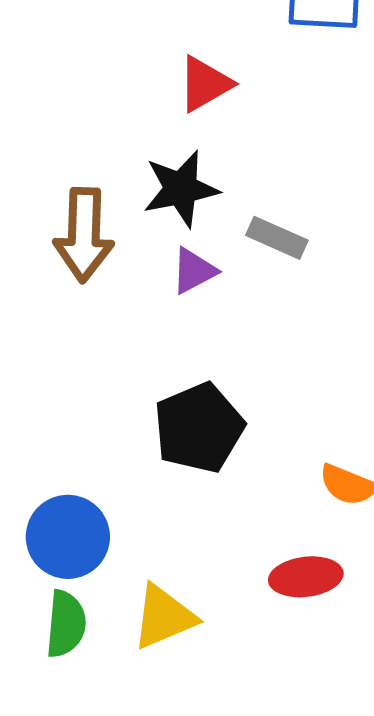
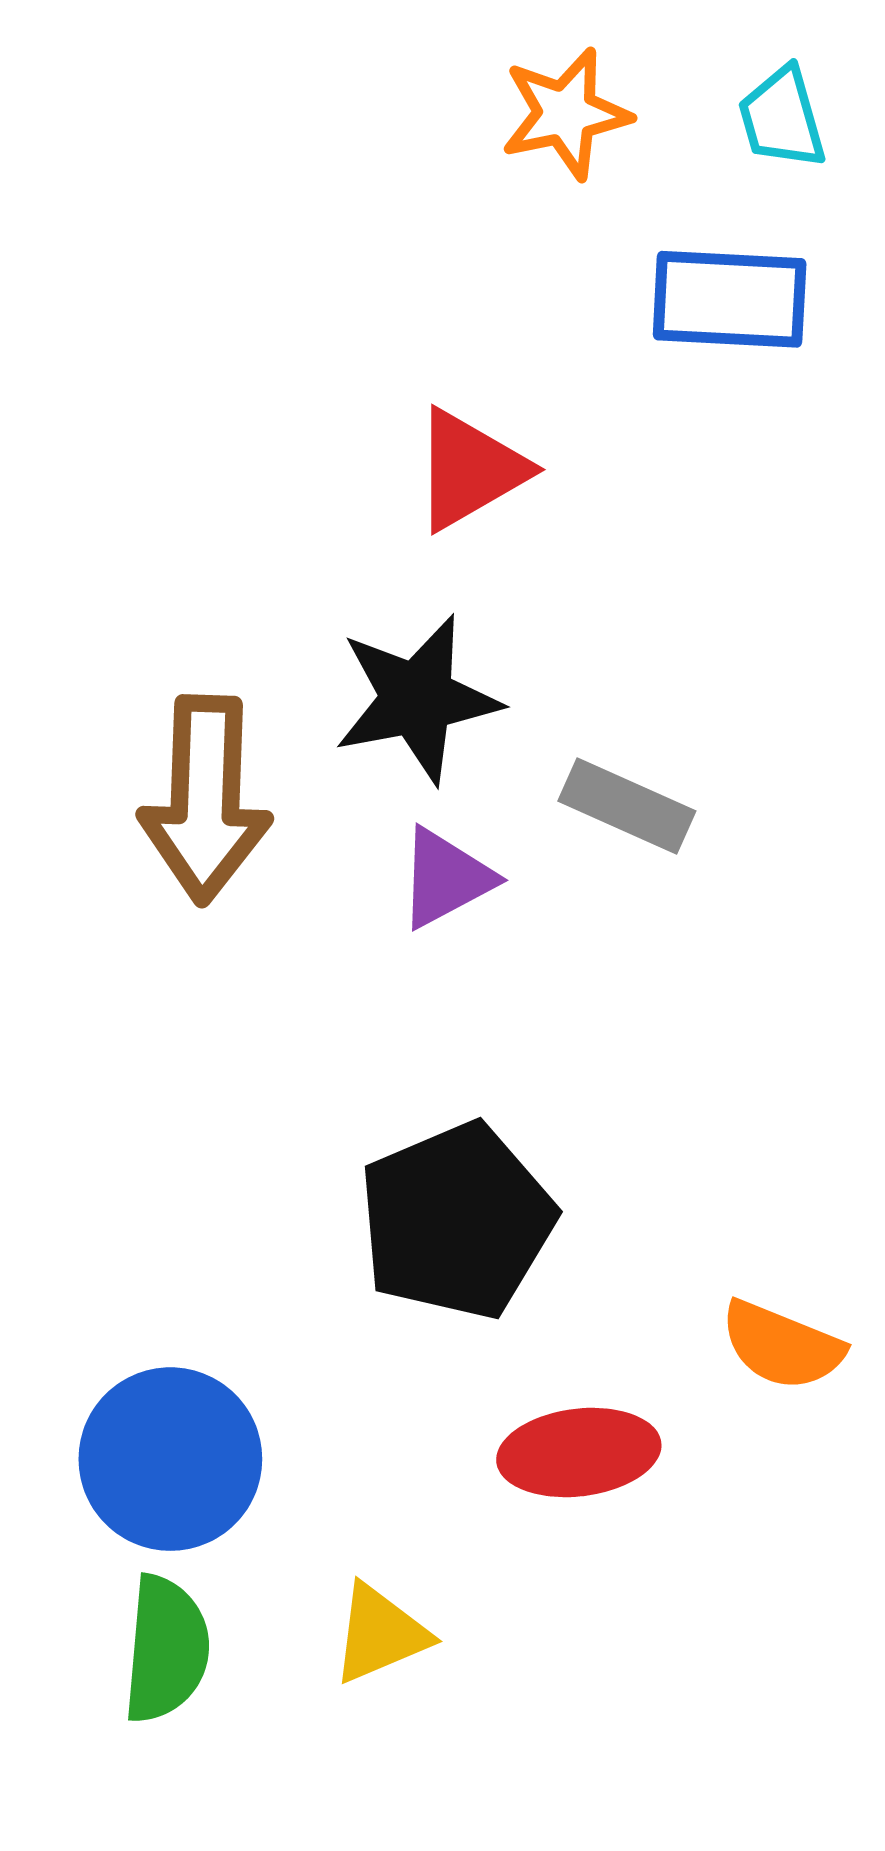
red ellipse: (306, 577) -> (579, 1453), moved
yellow triangle: (164, 617) -> (380, 1634), size x0.7

